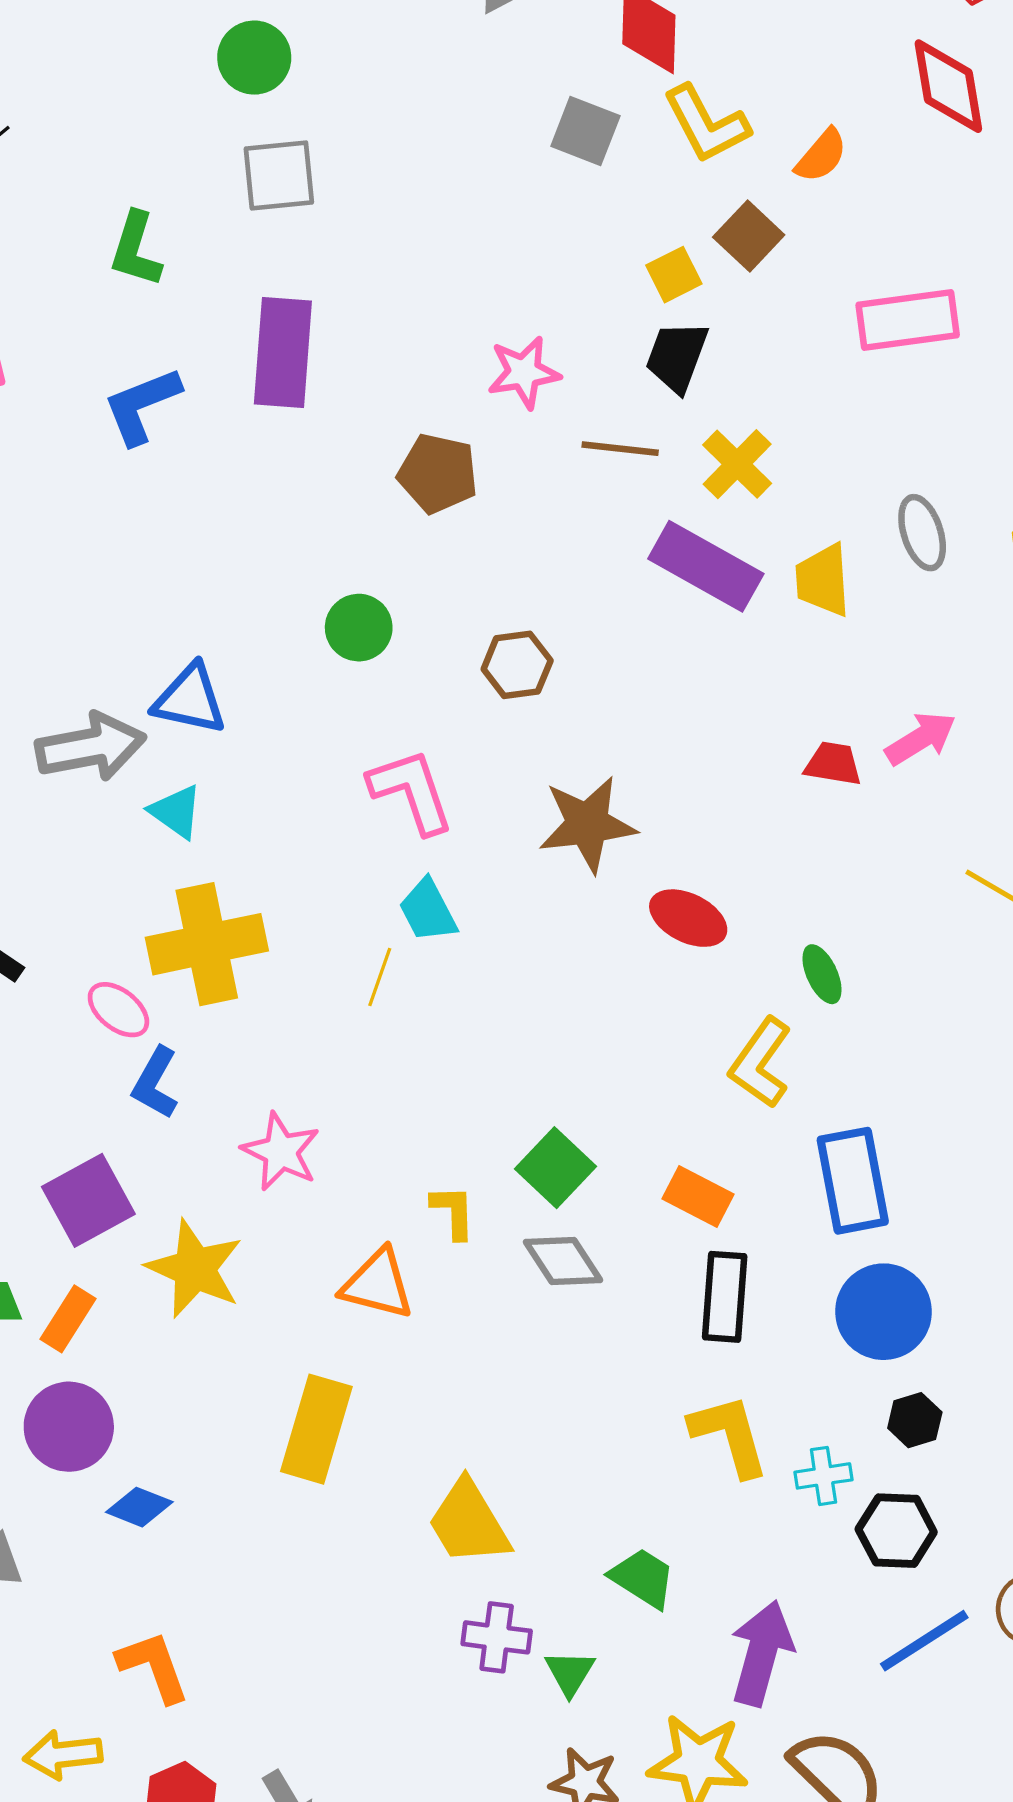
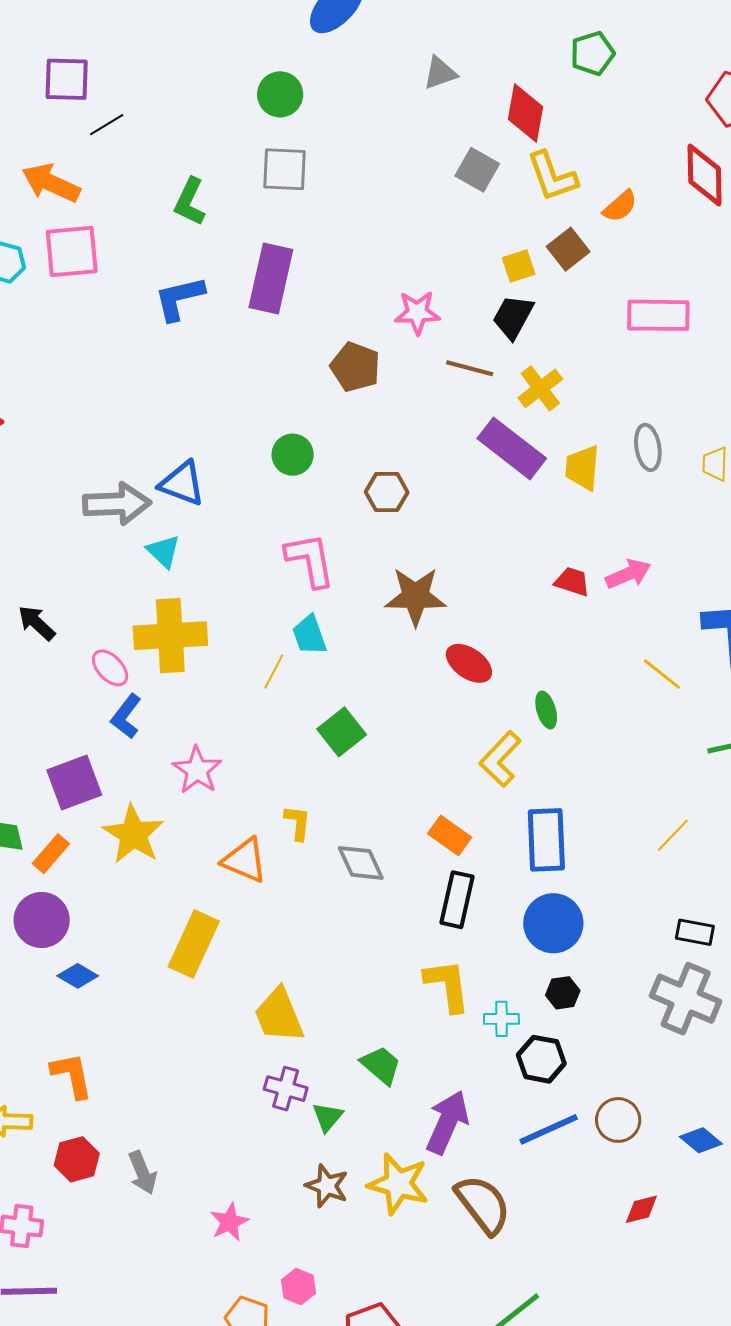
green square: (555, 1168) -> (342, 732), moved

